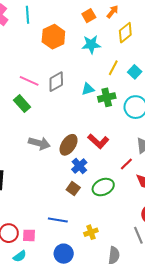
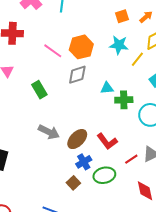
orange hexagon: (53, 37) -> (81, 47), moved
yellow line: (113, 68) -> (137, 59), moved
pink line: (29, 81) -> (53, 51), moved
red line: (126, 164) -> (131, 159), moved
green ellipse: (103, 187) -> (104, 175), moved

